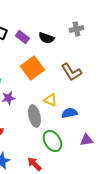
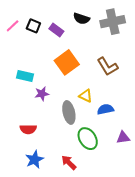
gray cross: (76, 29) -> (113, 22), size x1.6
black semicircle: (46, 38) -> (81, 19), moved

